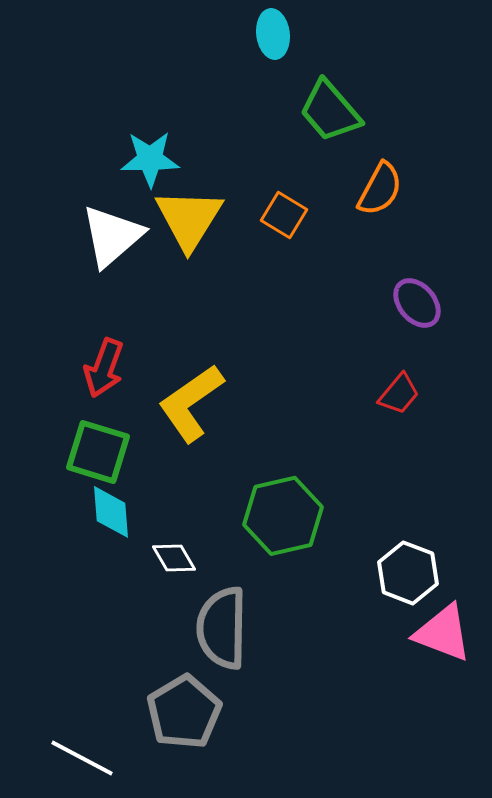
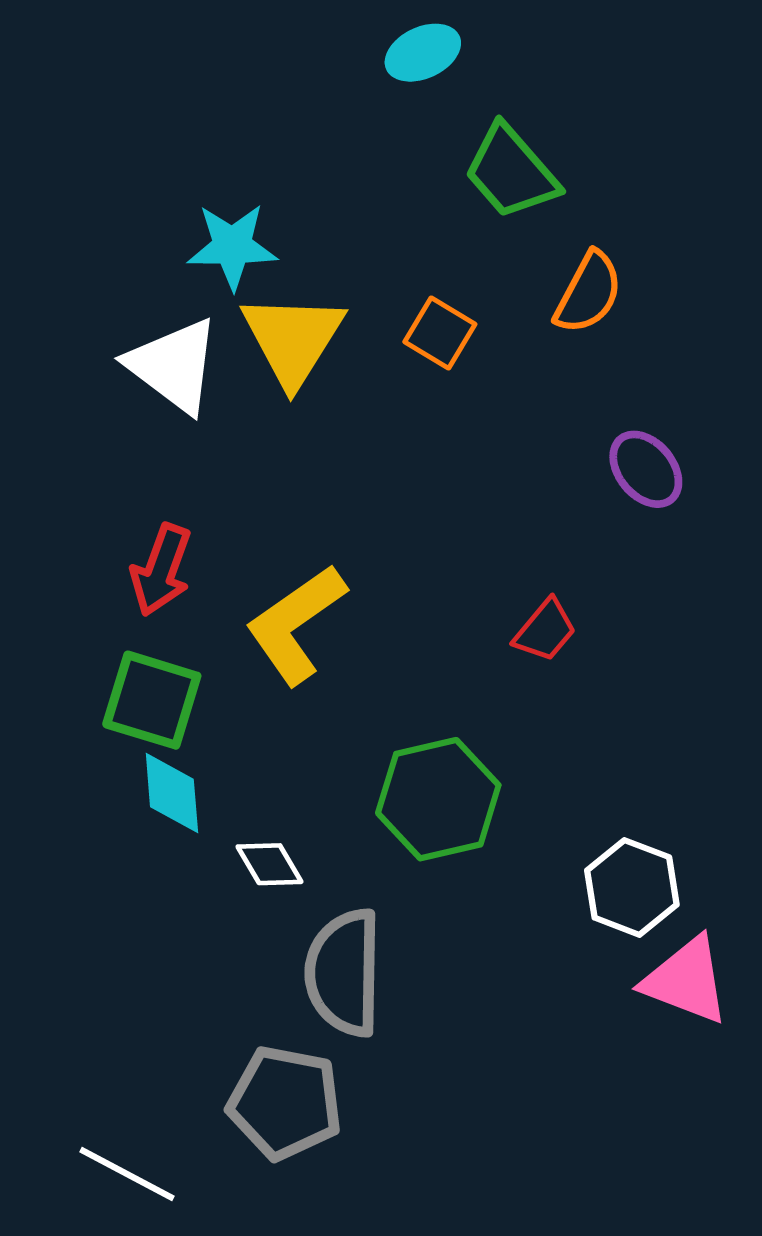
cyan ellipse: (273, 34) -> (423, 53), turned 72
white triangle: (112, 236) -> (173, 366), turned -42
red trapezoid: (399, 394) -> (545, 630), moved
gray pentagon: (184, 712) -> (285, 1103), turned -30

